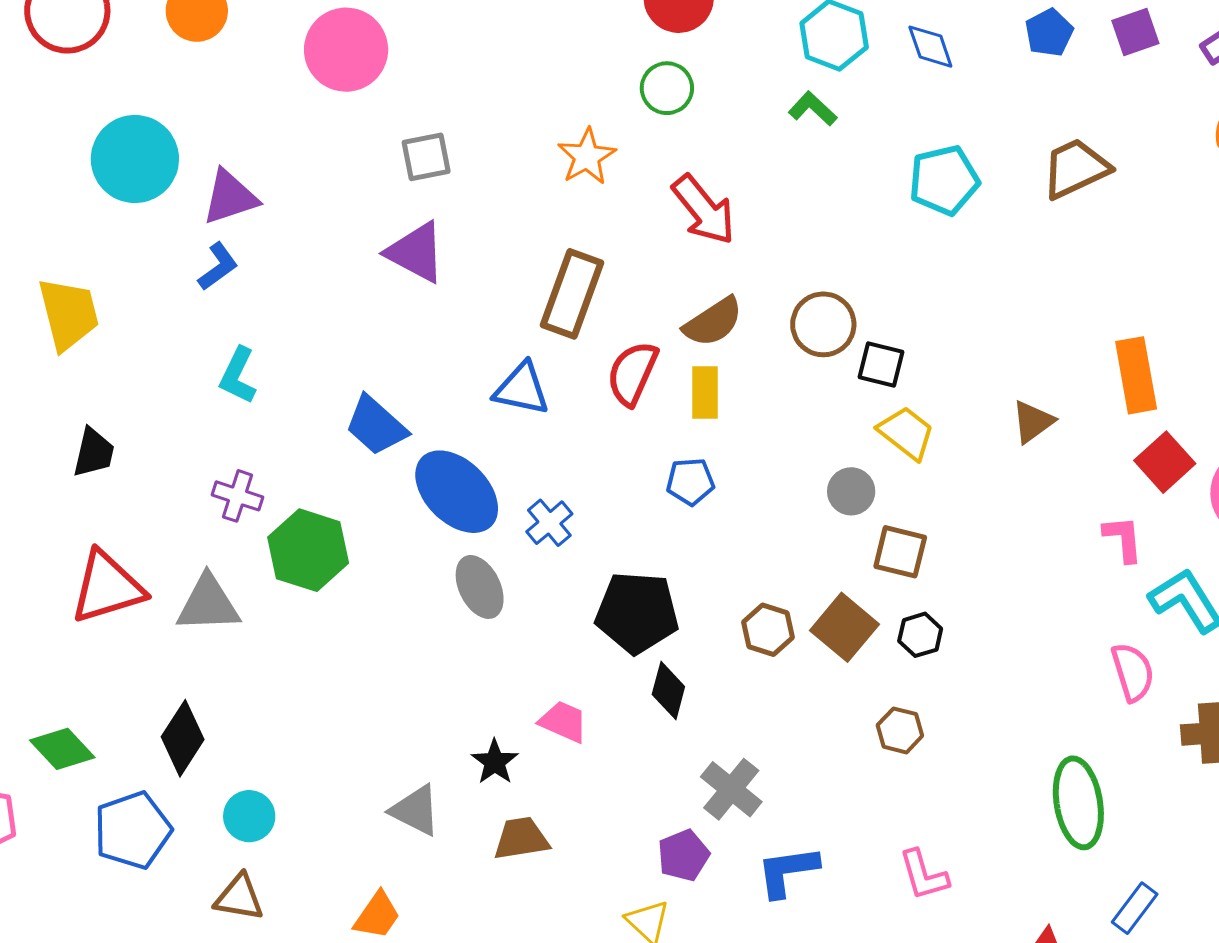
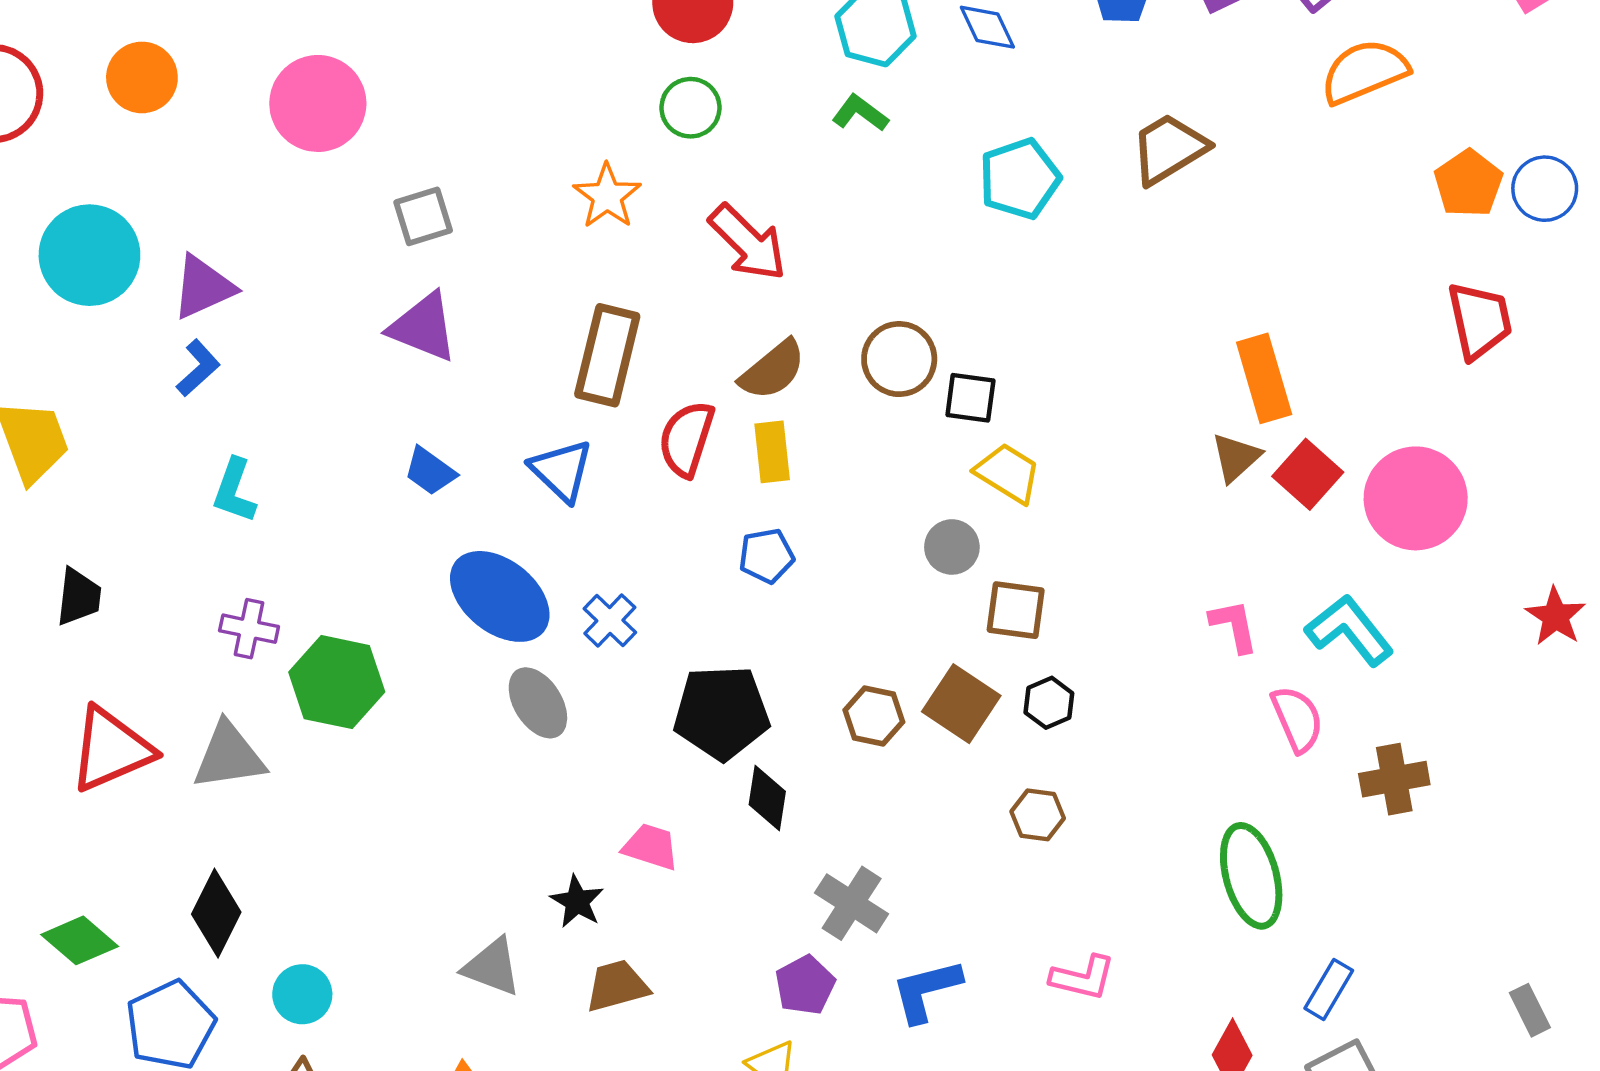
blue triangle: (522, 389) -> (561, 470), turned 38
brown triangle: (1033, 422) -> (1236, 457), moved
blue trapezoid: (376, 426) -> (430, 471), moved, size x0.7
pink L-shape: (1123, 539) -> (1234, 626), moved
pink L-shape: (924, 875) -> (1083, 978), turned -54

